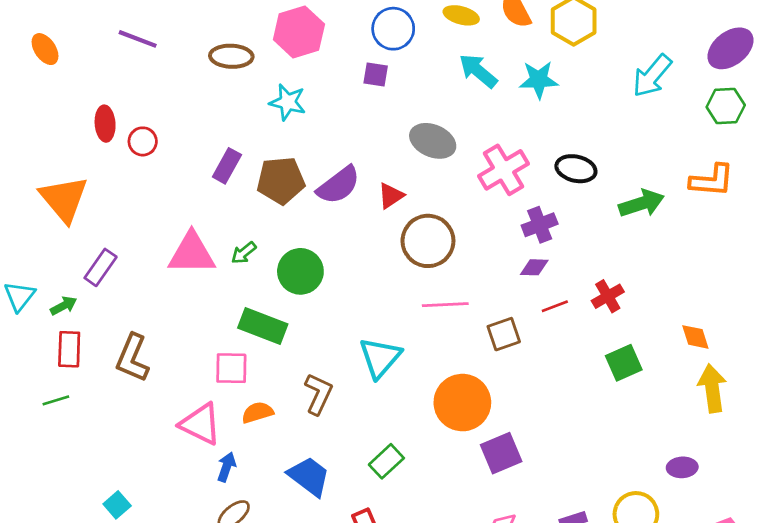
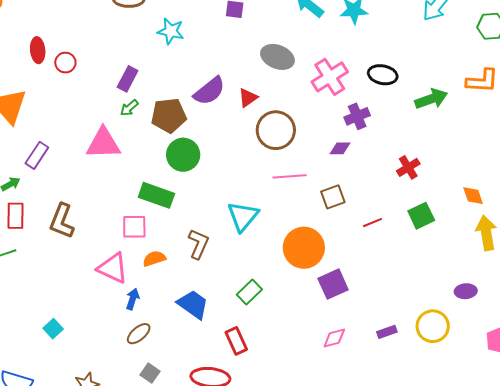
brown pentagon: (281, 180) -> (169, 115), moved
green arrow: (244, 253) -> (129, 108), moved
purple diamond: (534, 267) -> (340, 148), moved
red line: (555, 306) -> (372, 223), moved

